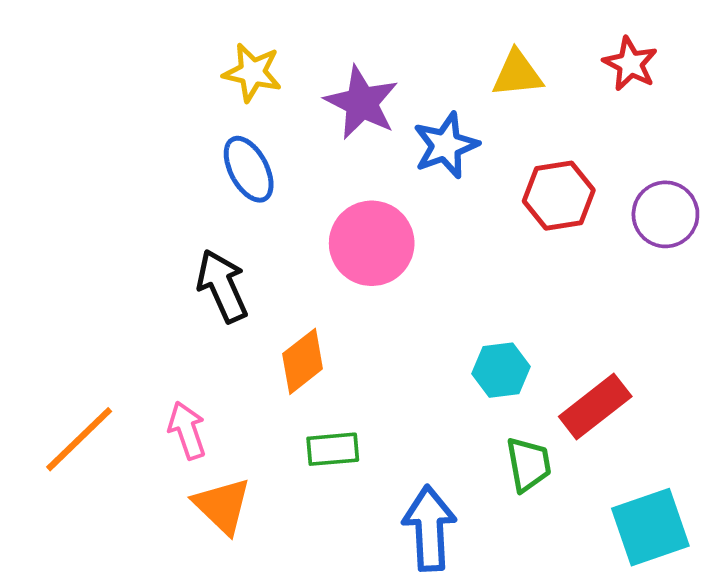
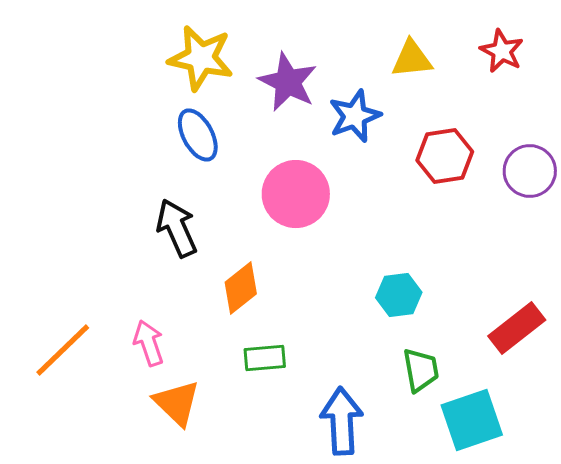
yellow star: (252, 73) -> (201, 58), size x1.4
red rectangle: (595, 407) -> (517, 328), moved
cyan square: (650, 527) -> (472, 420), moved

